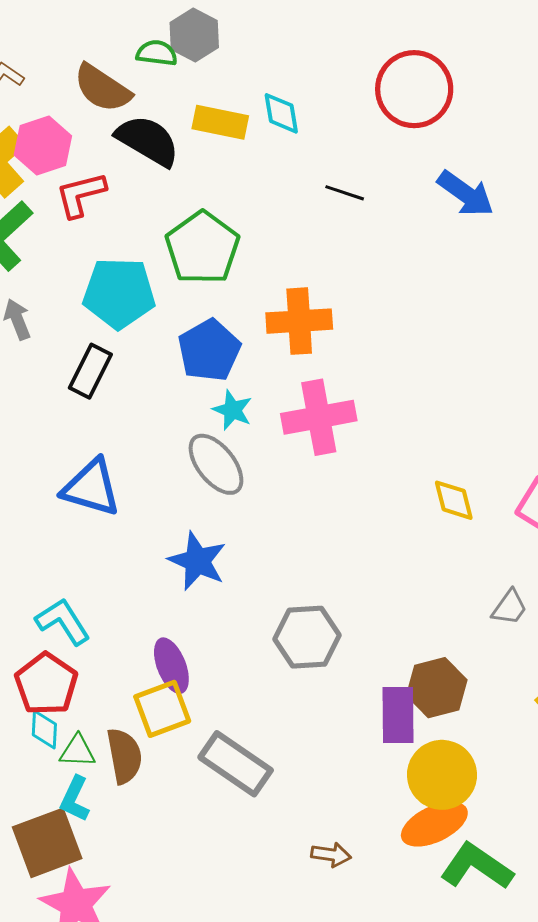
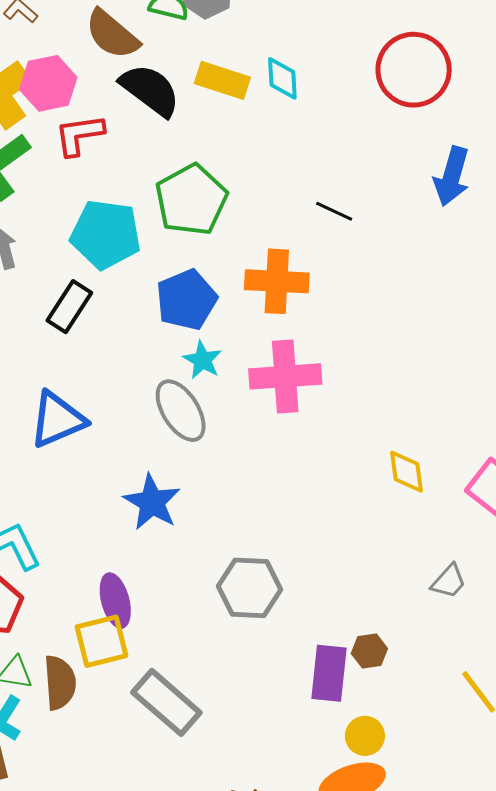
black line: (345, 193) -> (334, 211), moved
blue arrow: (465, 194) -> (452, 176), turned 64
blue triangle: (91, 488) -> (57, 419), turned -46
brown hexagon: (437, 688) -> (369, 651), size x0.6
yellow circle: (442, 775) -> (365, 736), size x0.6

